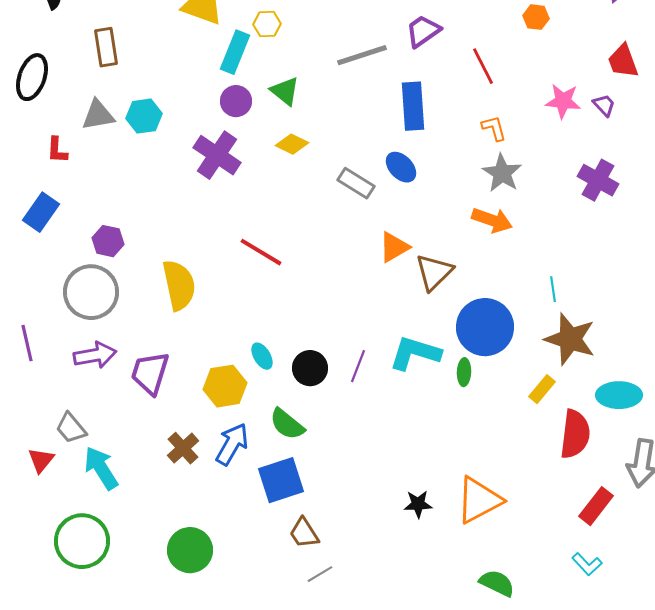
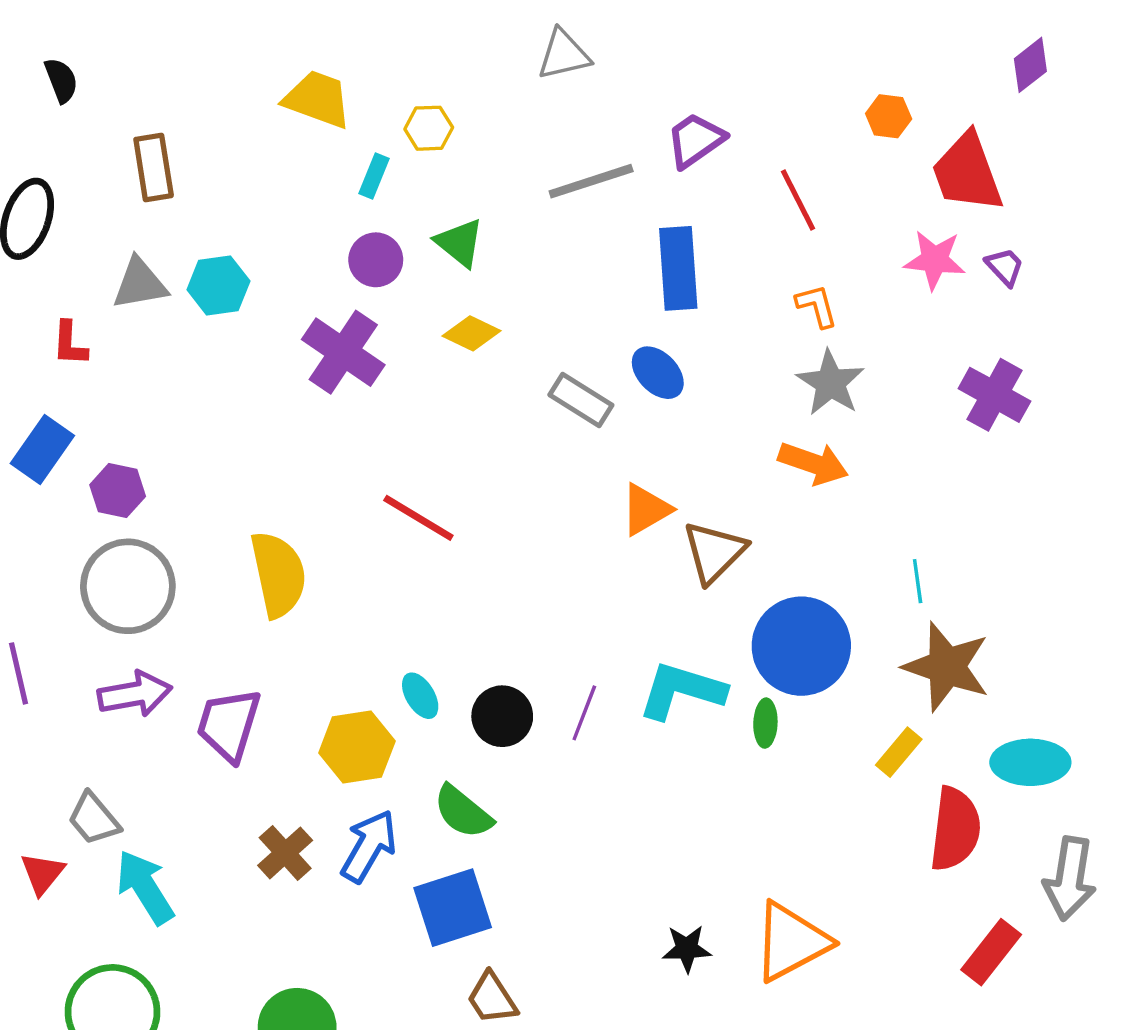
cyan rectangle: (235, 52) -> (374, 176), size x0.6
red trapezoid: (623, 61) -> (967, 173), moved, size x1.4
purple hexagon: (108, 241) -> (118, 491), moved

